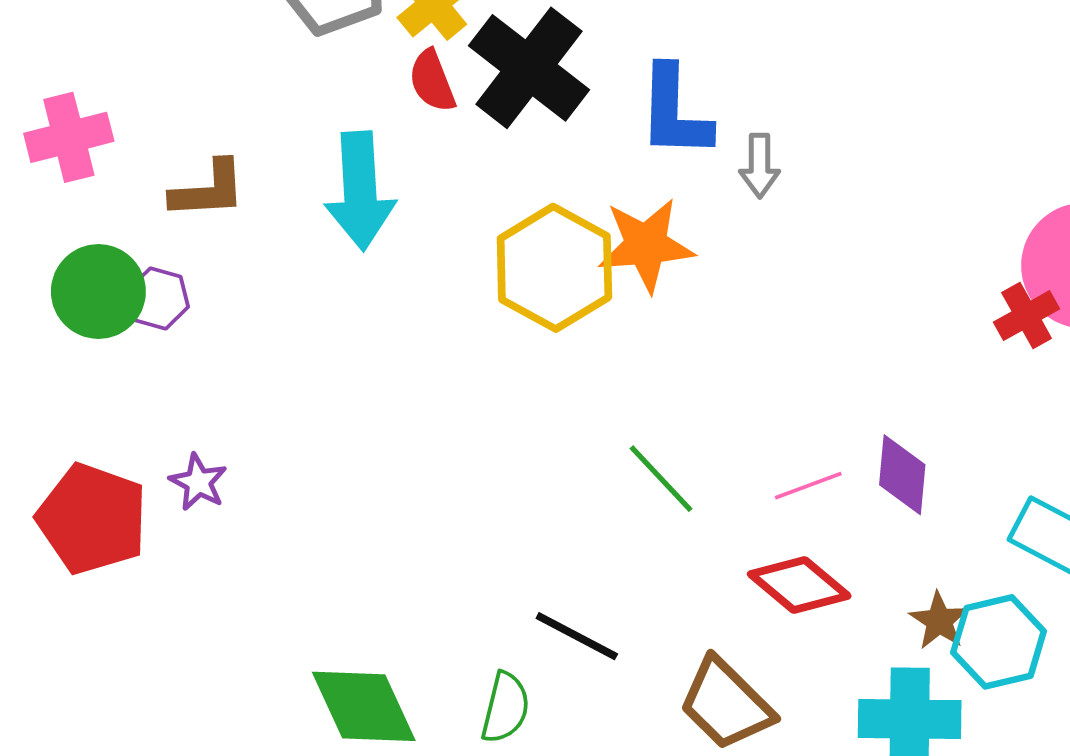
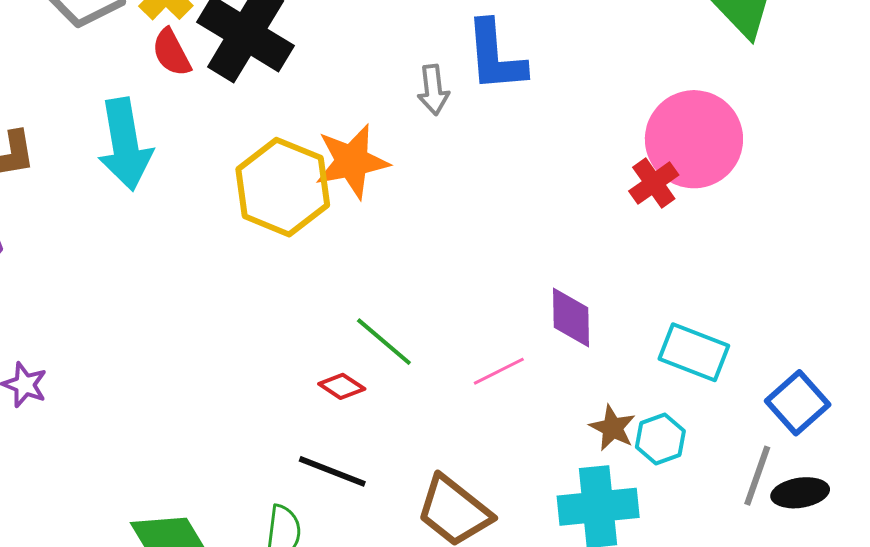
blue L-shape: (674, 112) -> (495, 56), moved
pink line: (808, 486) -> (499, 371), moved
red diamond: (799, 585) -> (342, 386), moved, size x0.6
cyan hexagon: (999, 642) -> (660, 439), size x0.7

